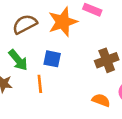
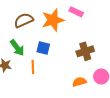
orange semicircle: (101, 100) -> (79, 82), turned -40

